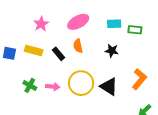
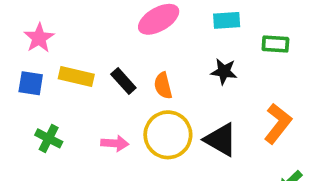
pink star: (41, 24) -> (39, 38), moved
green rectangle: (135, 30) -> (275, 44), moved
orange semicircle: (78, 46) -> (163, 86), moved
green cross: (30, 85) -> (49, 138), moved

